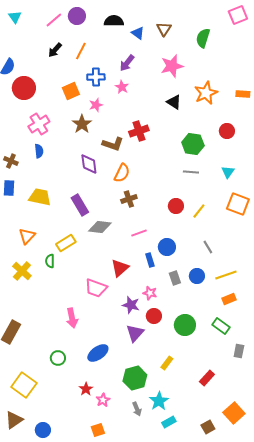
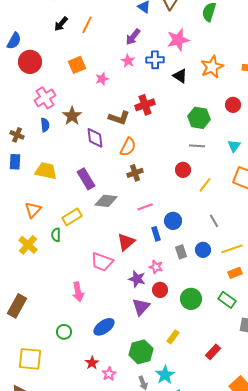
blue cross: (96, 77) -> (155, 60), moved
brown star: (82, 124) -> (72, 116), moved
red circle: (176, 206) -> (183, 170), moved
yellow square: (24, 385) -> (30, 359), turned -30

